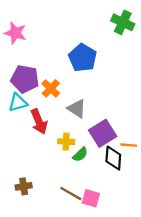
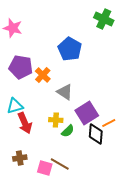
cyan triangle: (18, 103) -> (15, 106), moved
red arrow: (39, 121) -> (25, 123), moved
orange line: (129, 145) -> (109, 123), turned -32
pink square: (91, 198) -> (45, 168), moved

